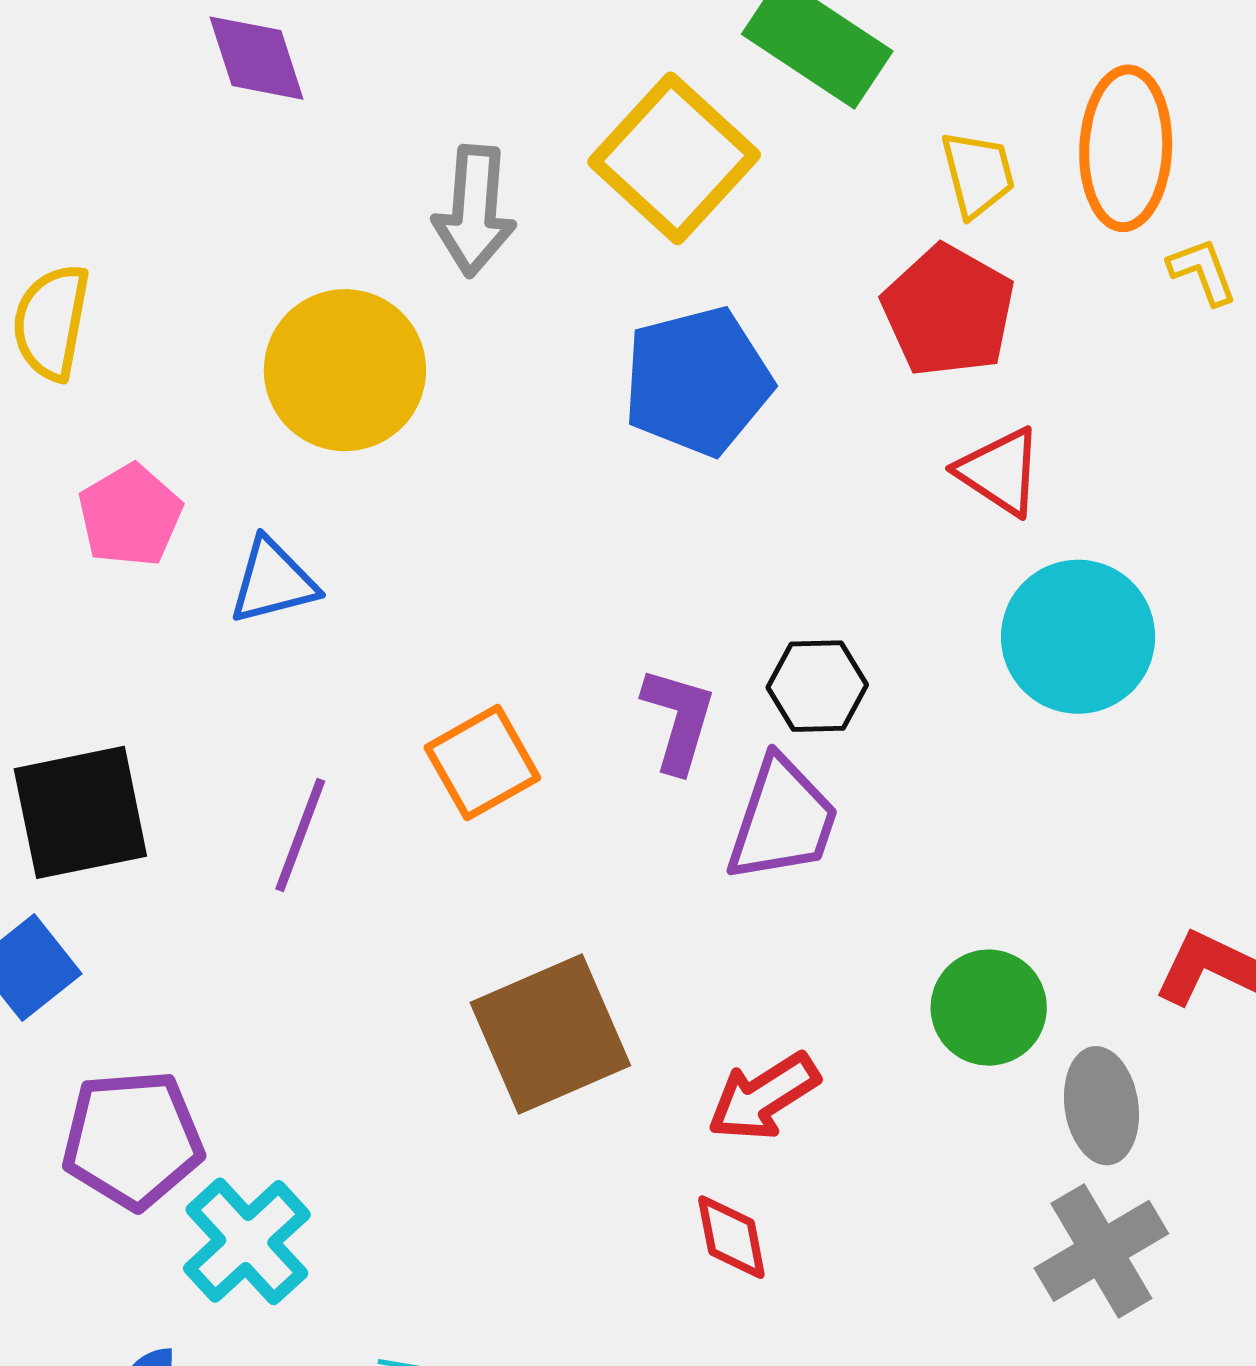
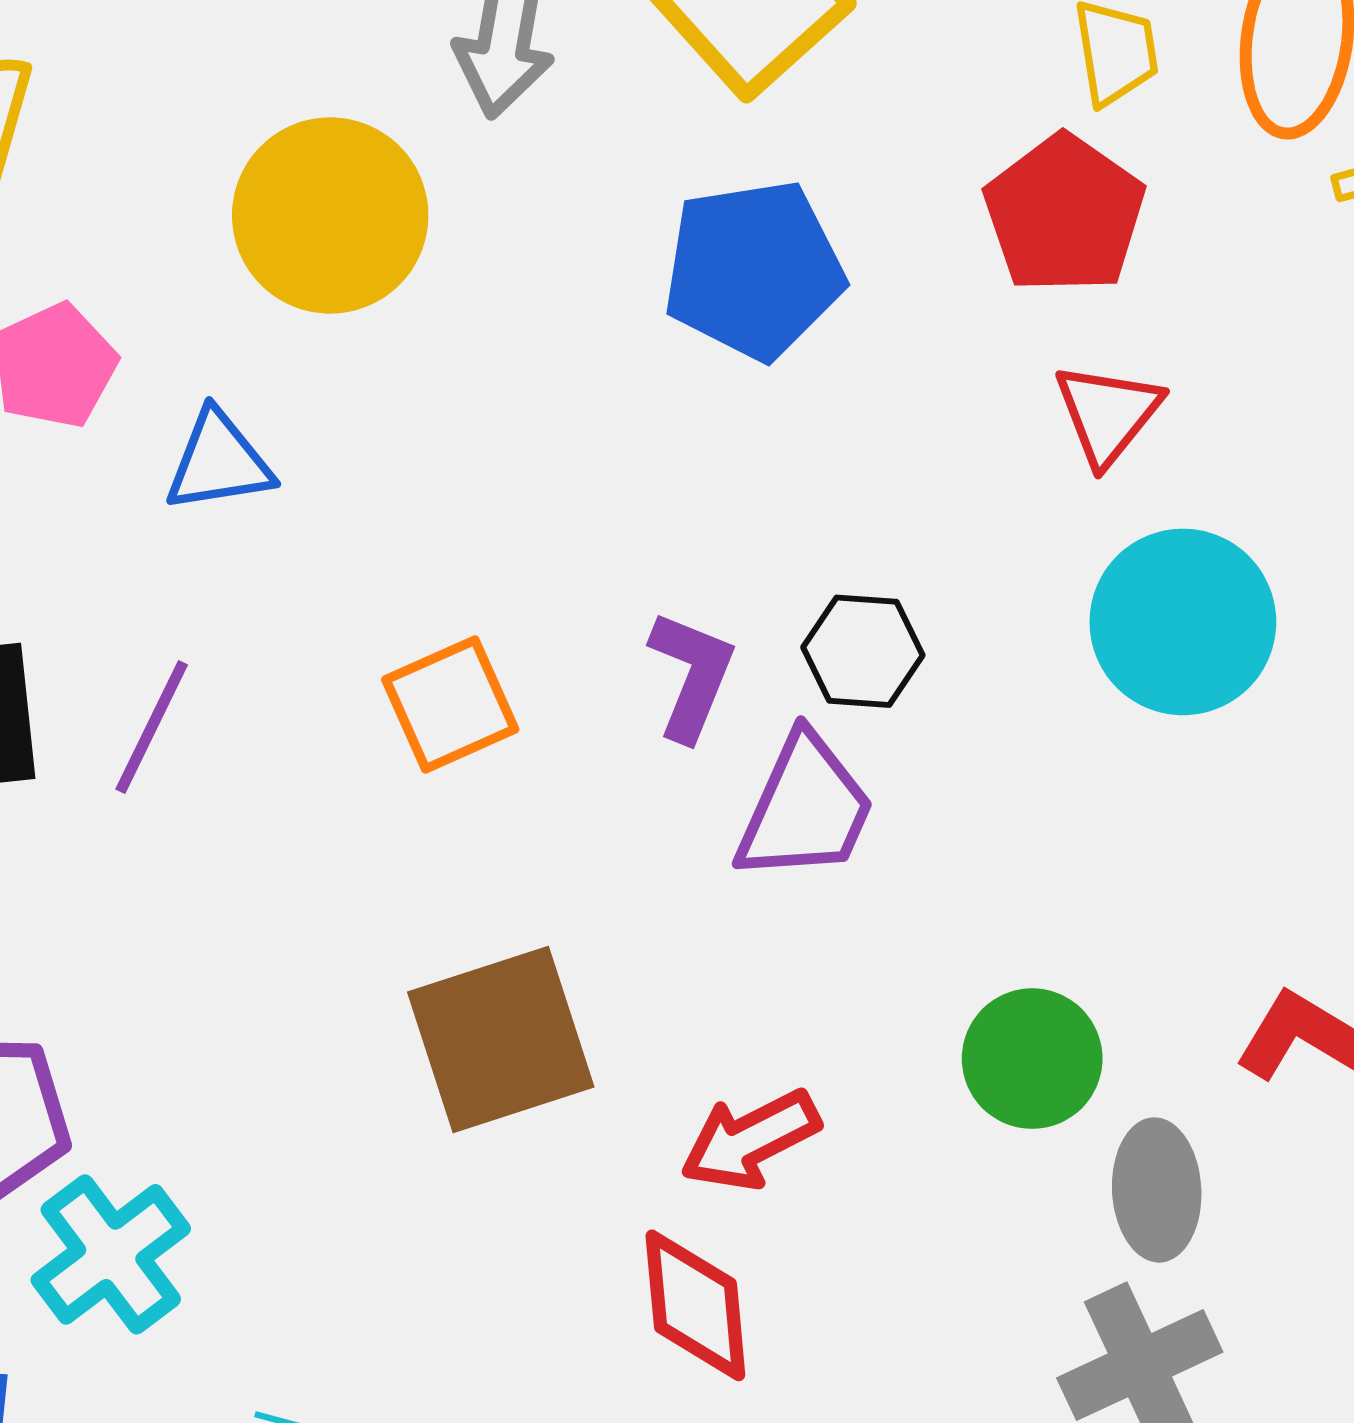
red triangle: (1000, 472) -> (1108, 414), turned 30
purple line: (300, 835) -> (152, 727), moved
red diamond: (731, 1237) -> (695, 1305), size x1.4

